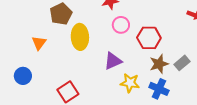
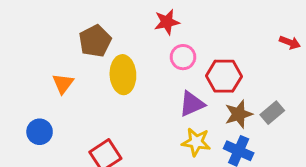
purple triangle: (113, 61) -> (192, 104), moved

